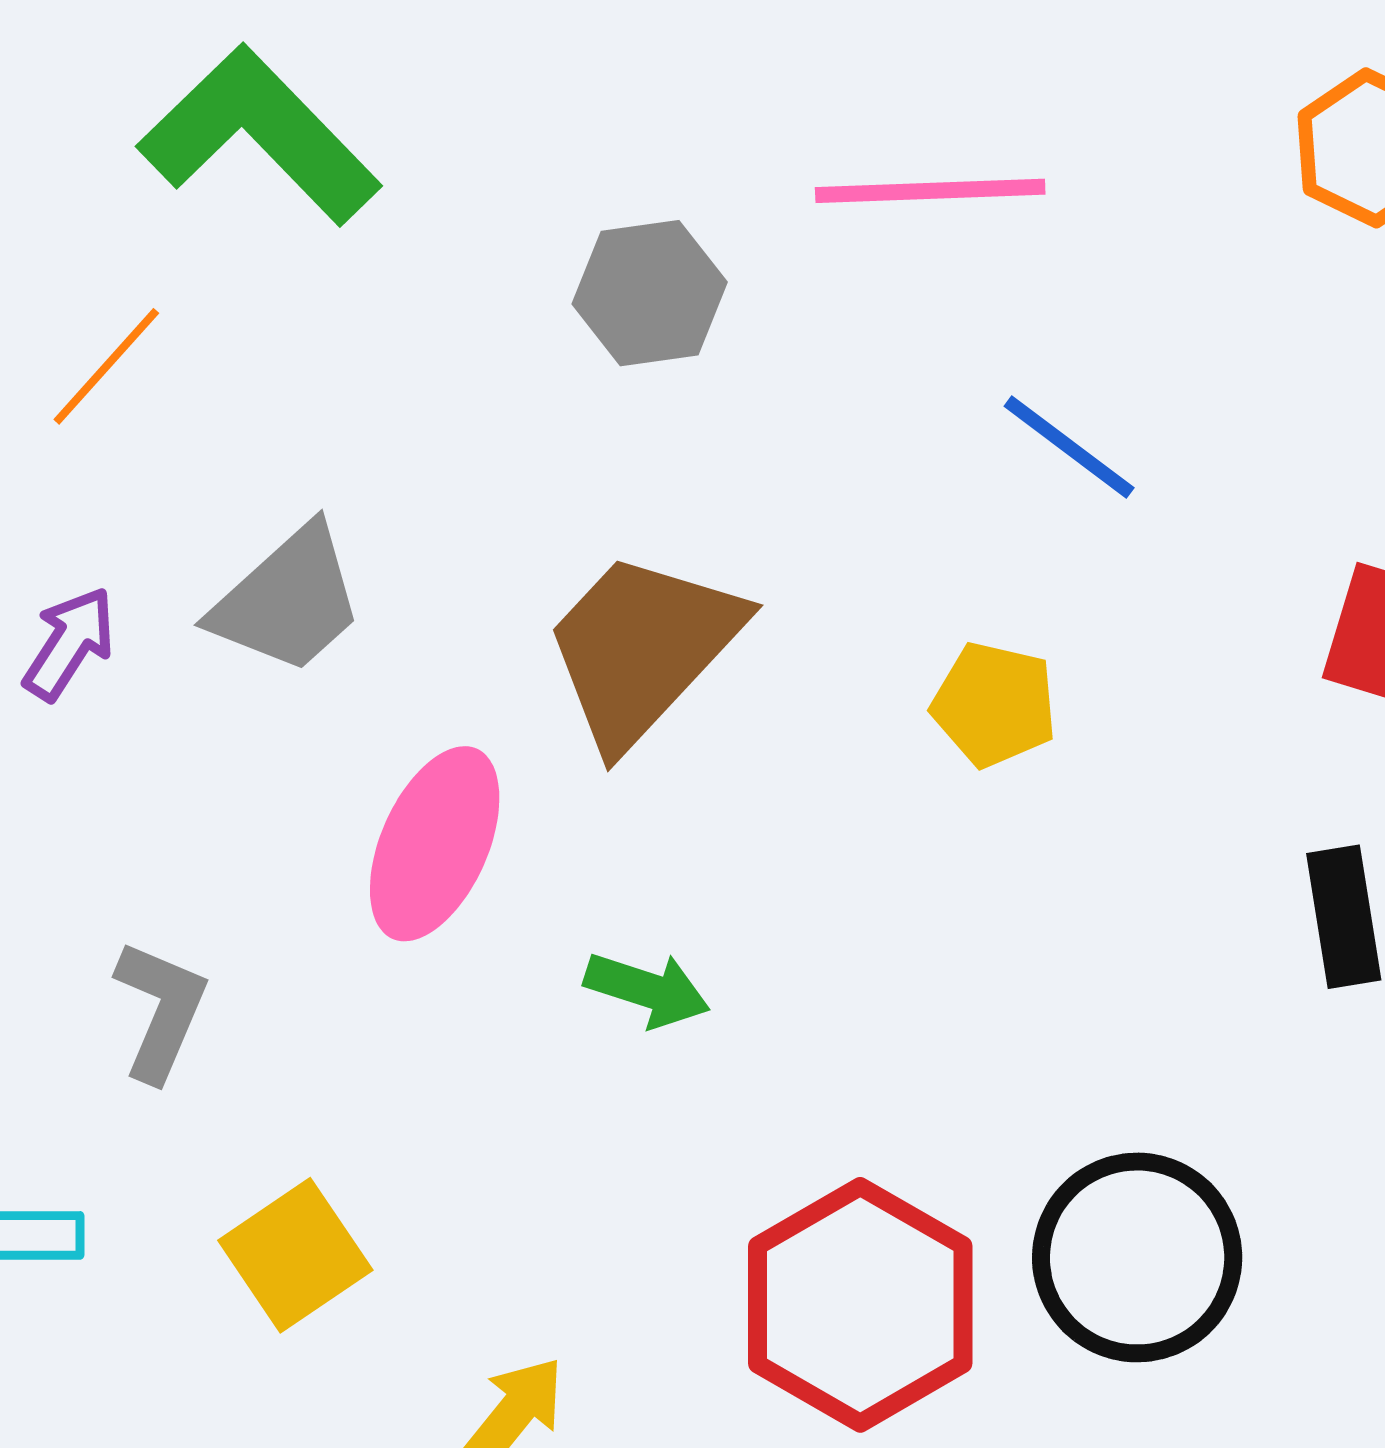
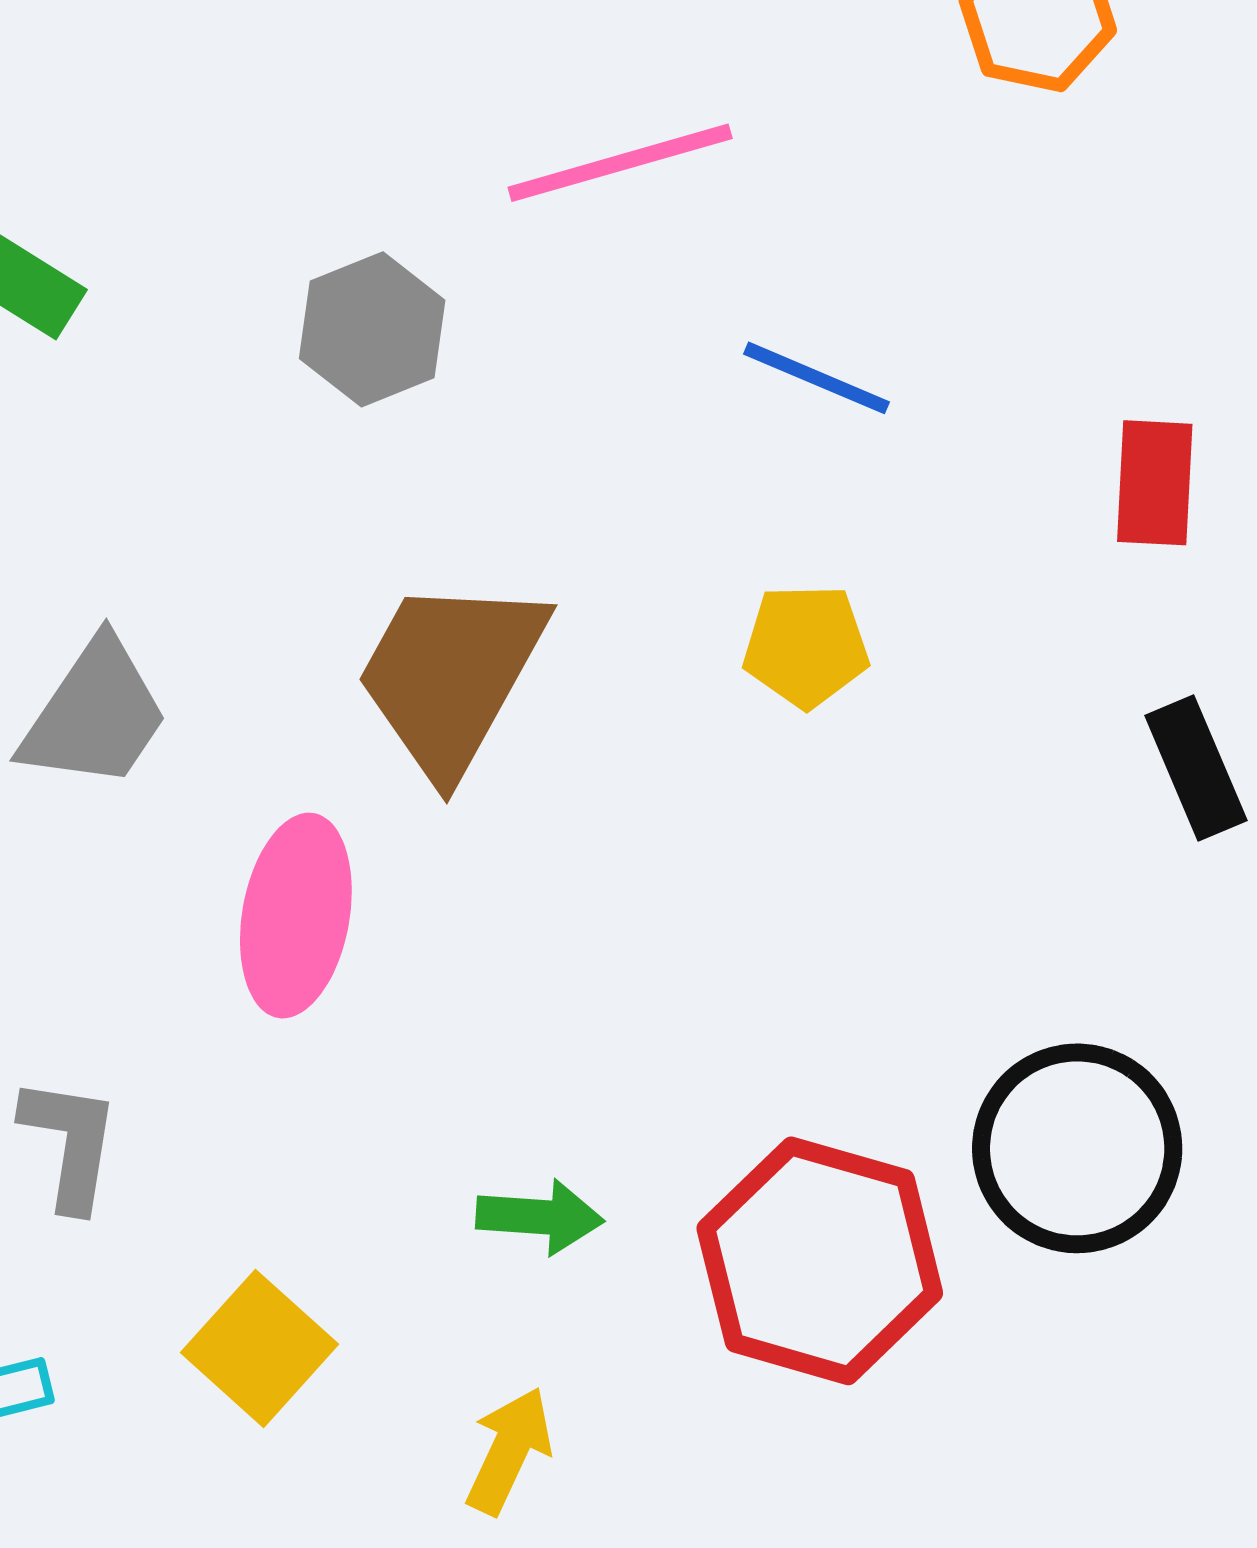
green arrow: (647, 990) -> (540, 1217), moved

